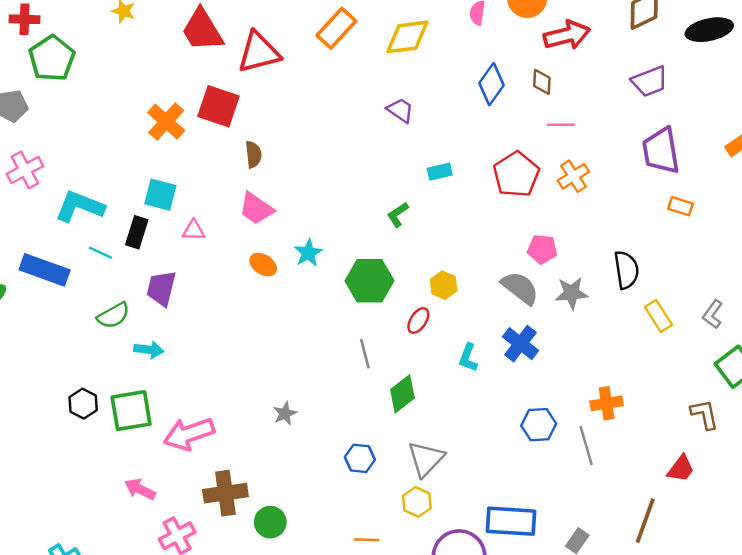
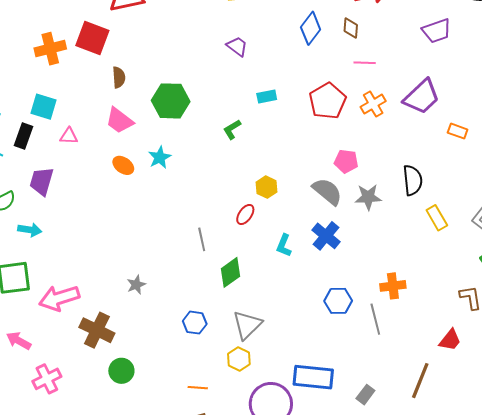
orange cross: (166, 122) -> (50, 49), turned 32
purple trapezoid: (661, 151) -> (422, 97), moved, turned -126
green hexagon: (369, 281) -> (171, 101), moved
brown cross: (225, 493) -> (97, 330), moved, turned 32

